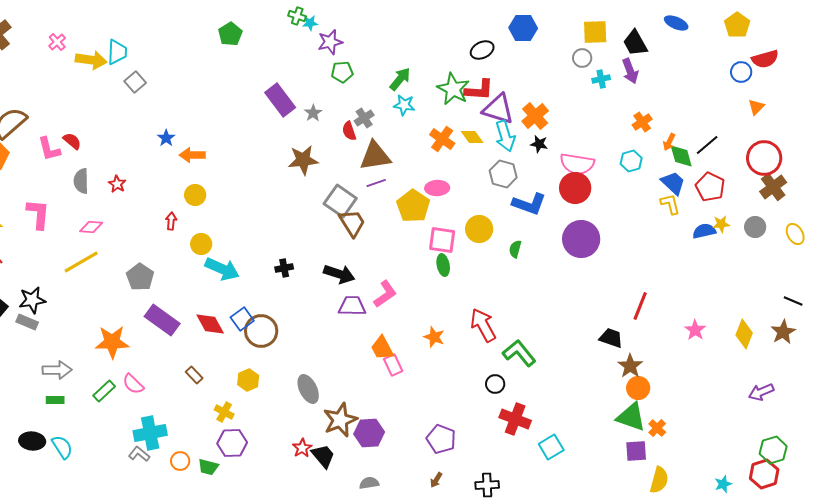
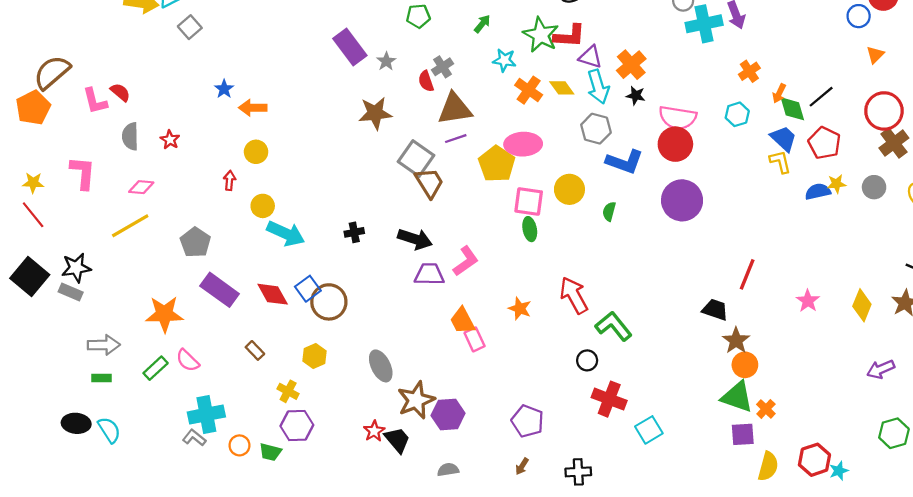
green arrow: (400, 79) -> (482, 24), size x0.7
cyan cross: (601, 79) -> (704, 24), size x1.8
cyan star: (404, 105) -> (504, 60), moved
purple triangle: (498, 109) -> (590, 57), size x0.7
pink ellipse: (437, 188) -> (523, 144), size x1.4
red hexagon: (764, 474) -> (814, 460), moved

